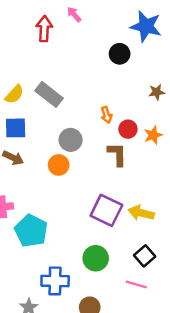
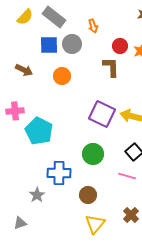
orange arrow: (106, 115) -> (93, 26), moved
blue square: (16, 128) -> (49, 45), moved
gray circle: (71, 140) -> (72, 44), moved

